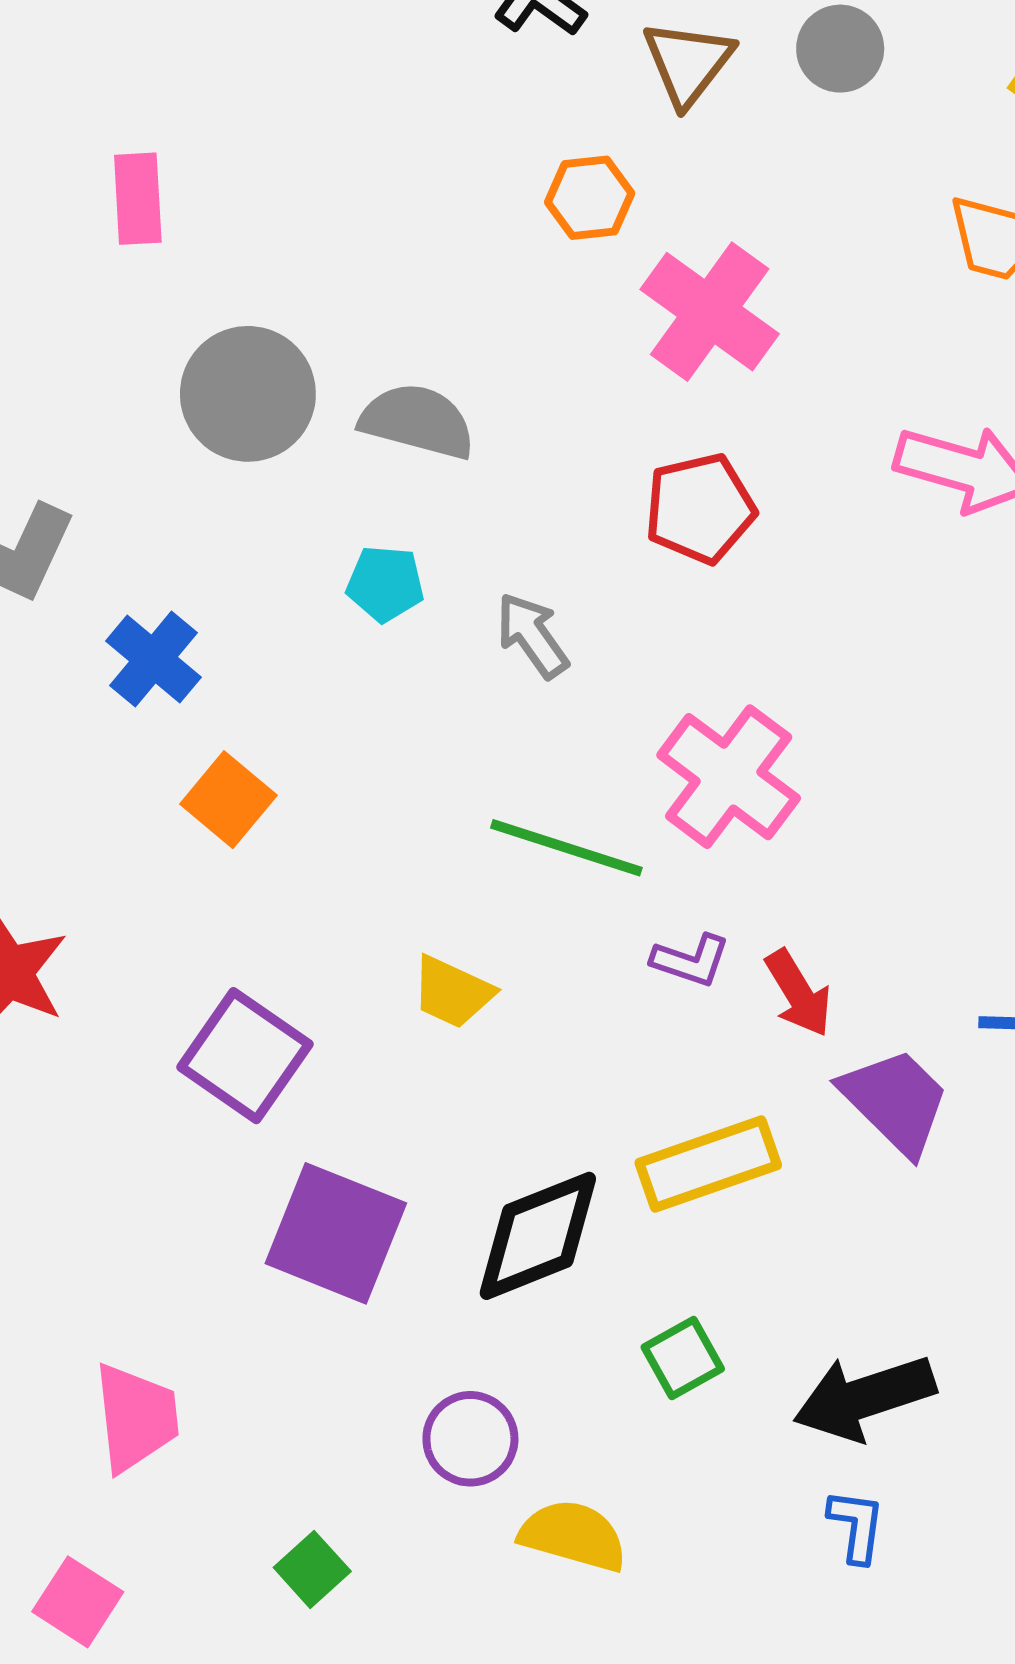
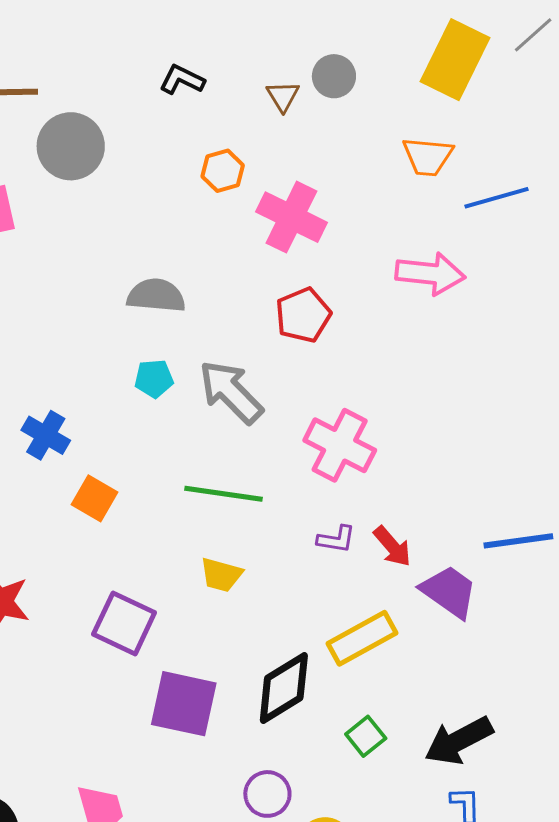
brown triangle: (688, 63) -> (283, 96), moved, size x0.7
gray circle: (248, 394) -> (71, 146), moved
gray arrow: (532, 635) -> (231, 392), size x1.6
green line: (566, 848) -> (224, 494), moved

